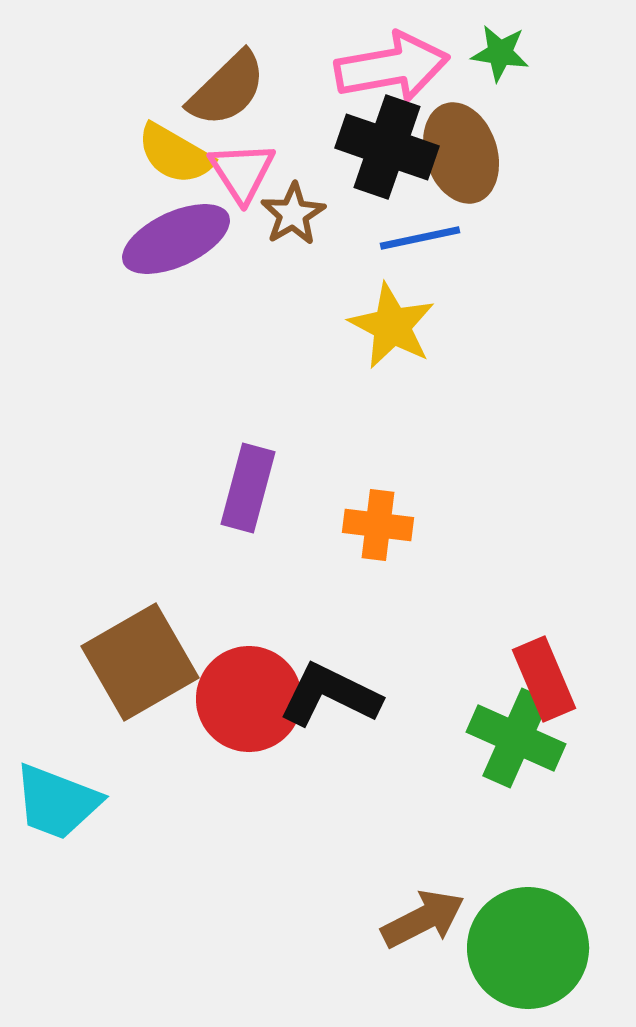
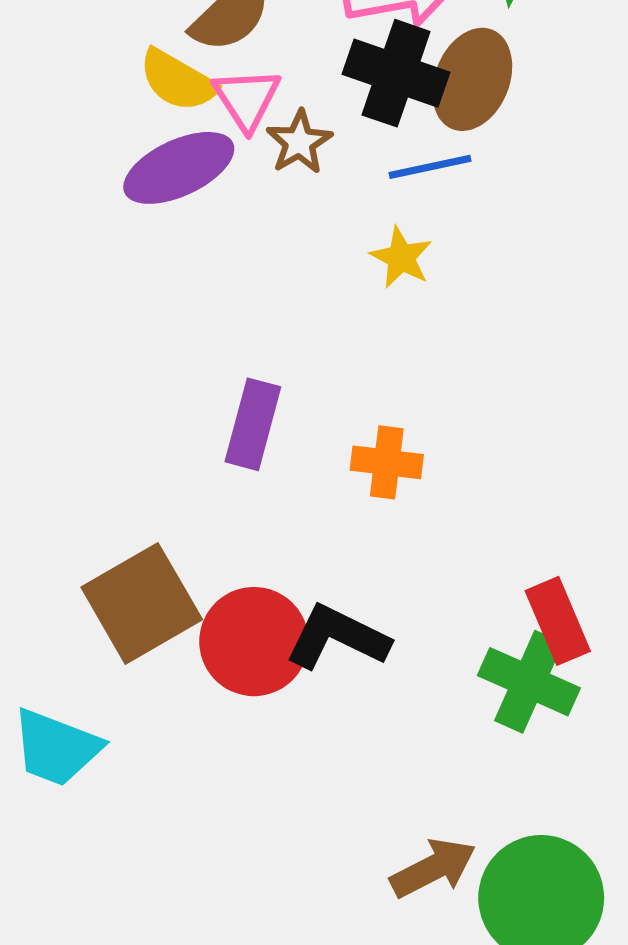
brown ellipse: (461, 153) -> (472, 79), turned 40
yellow star: (392, 326) -> (401, 257), size x0.7

